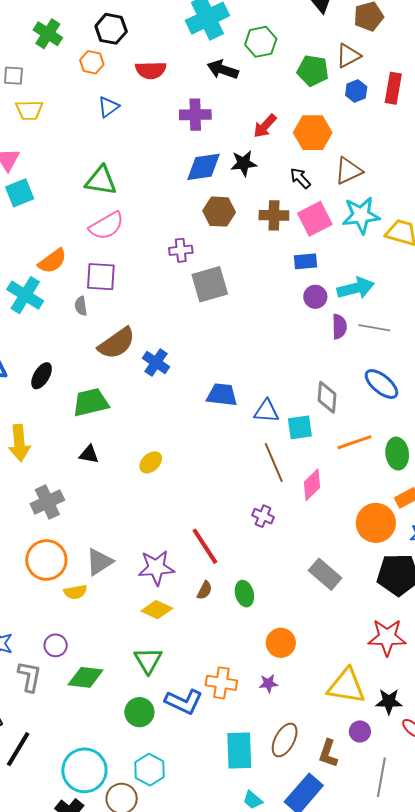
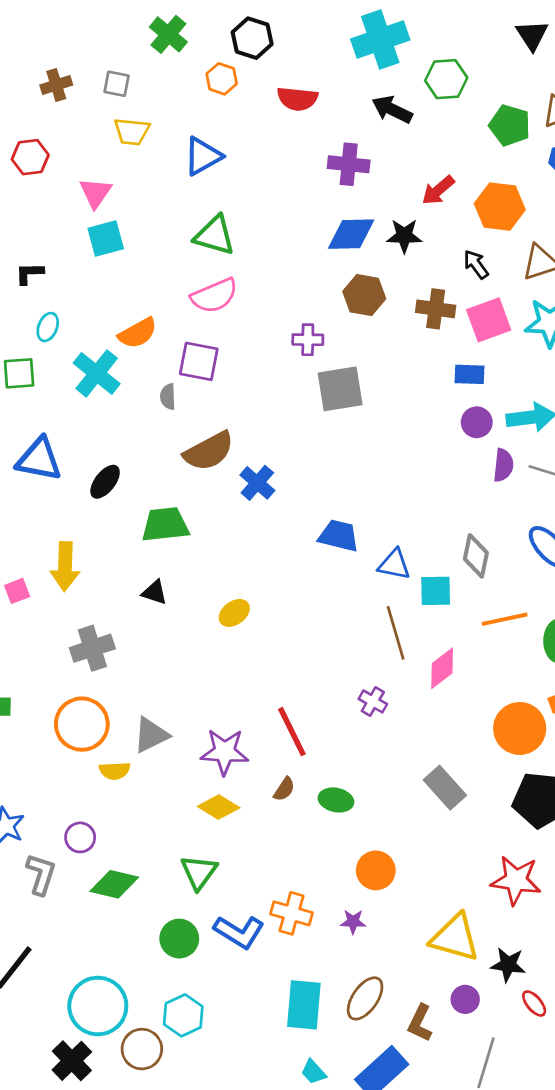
blue triangle: (108, 107) -> (203, 156), moved, size x1.4
green ellipse: (244, 594) -> (336, 800), turned -70

